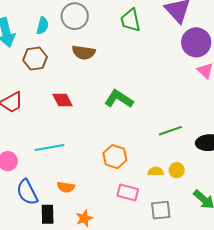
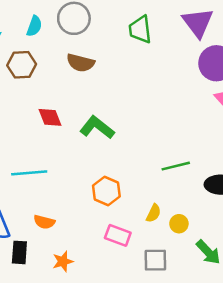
green L-shape: (119, 99) -> (97, 127), moved
yellow circle: (177, 170) -> (179, 224), moved
yellow semicircle: (156, 171) -> (154, 213), turned 112

